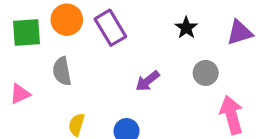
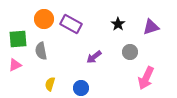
purple rectangle: (110, 28) -> (71, 24), turned -30
green square: (26, 33) -> (18, 39), moved
pink arrow: (231, 115) -> (146, 78), turned -140

